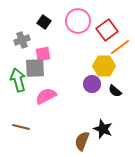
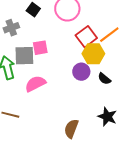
red square: (107, 30) -> (86, 37), moved
pink square: (43, 54) -> (40, 48), moved
black star: (103, 129) -> (107, 117), moved

